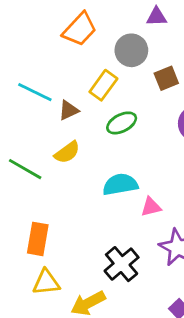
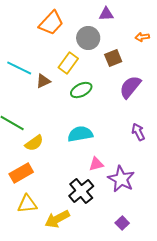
yellow semicircle: (67, 152) -> (34, 143), moved
pink triangle: (151, 207) -> (96, 164), moved
orange rectangle: (38, 239) -> (21, 173), turned 50

